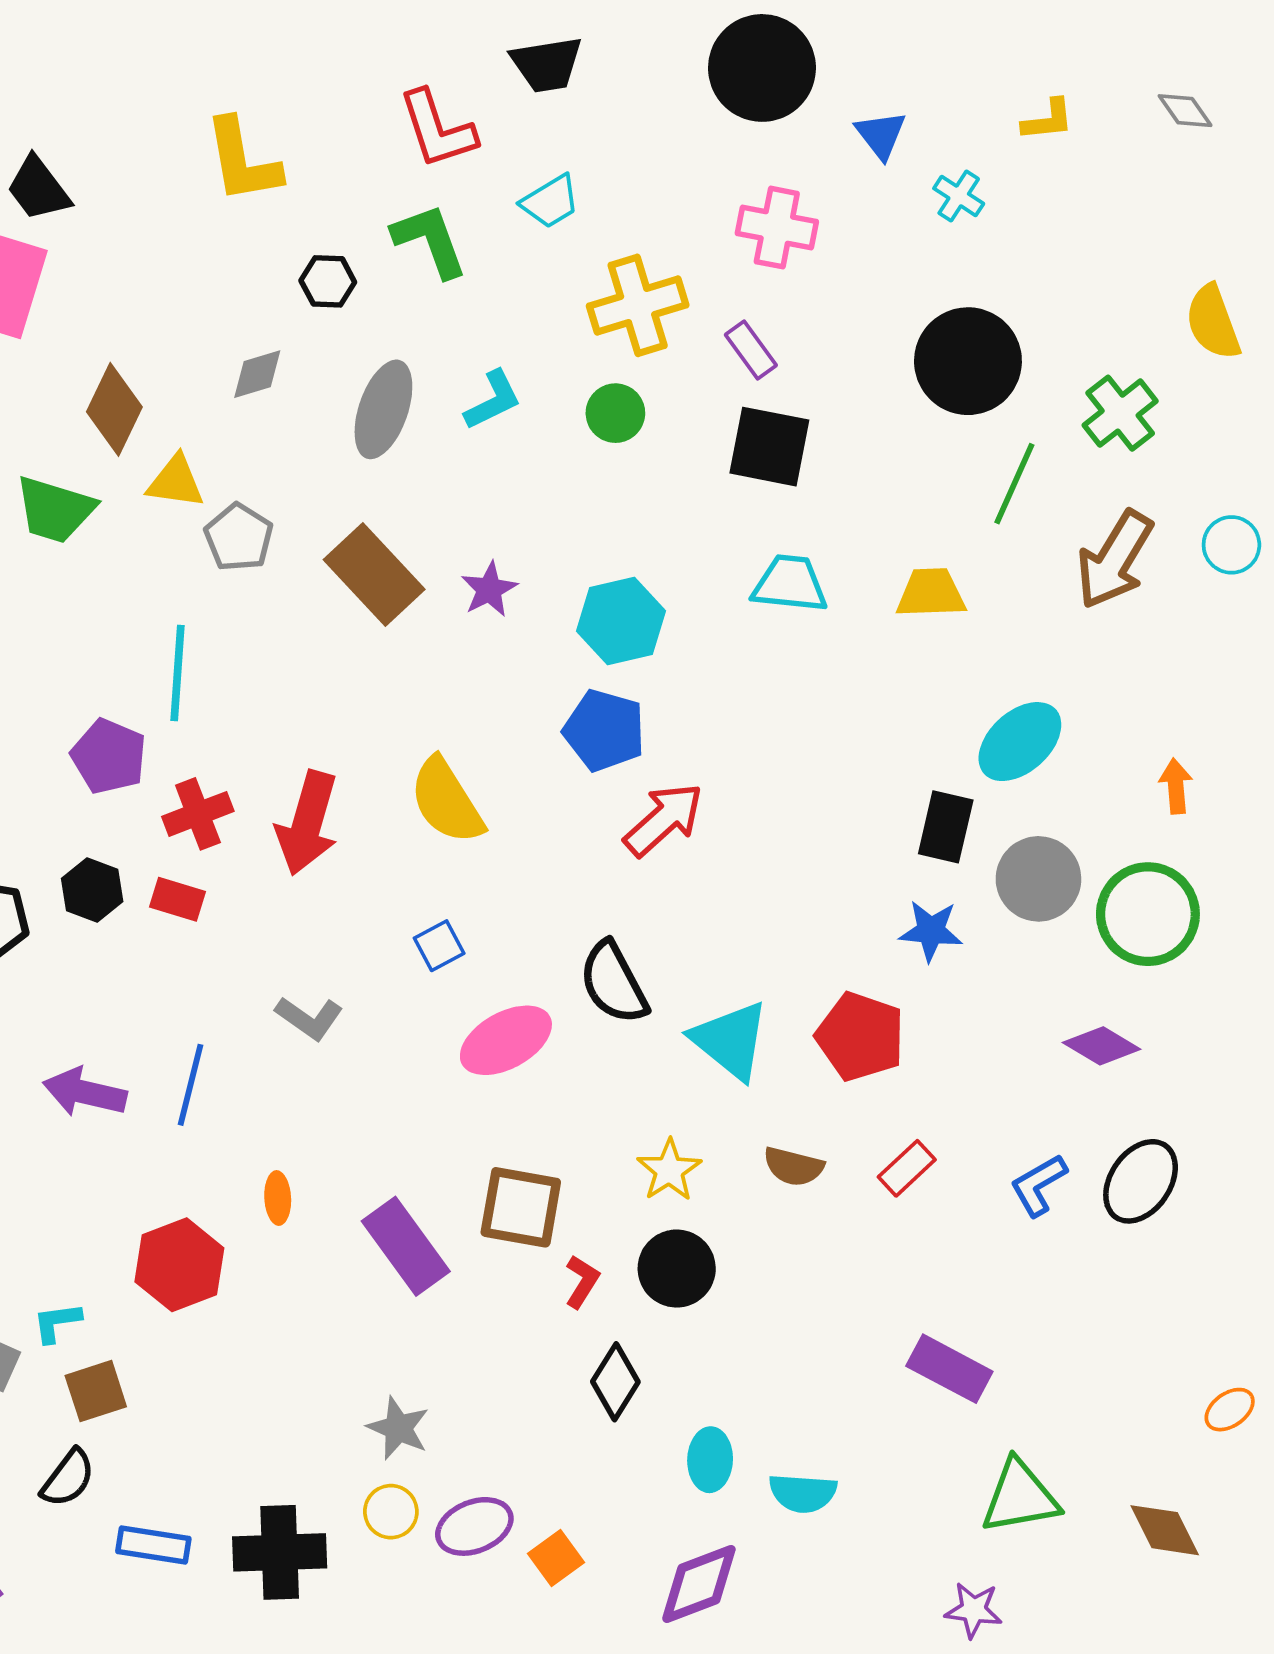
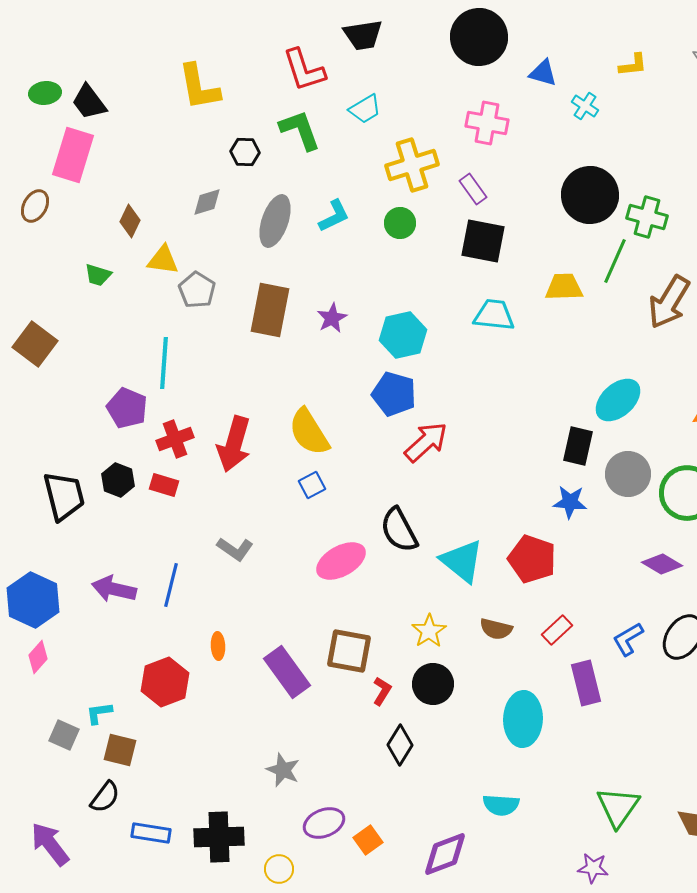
blue triangle: (881, 135) -> (543, 73), turned -36
brown diamond: (114, 409) -> (130, 221), size x0.7
green cross: (1120, 413) -> (647, 217), moved, turned -36
green trapezoid: (55, 510) -> (98, 275), size x0.6
brown rectangle: (374, 575) -> (270, 310), turned 54
yellow trapezoid: (931, 593) -> (564, 287), moved
blue square: (439, 946) -> (312, 485), moved
purple rectangle: (949, 1369) -> (586, 683), moved, turned 48
brown square: (96, 1391) -> (120, 750), turned 32
cyan ellipse: (710, 1460) -> (523, 719), moved, size x1.6
green triangle: (1020, 1497) -> (618, 807), turned -45
yellow circle: (391, 1512) -> (279, 869), moved

